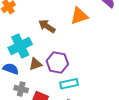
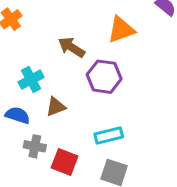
cyan cross: (20, 46) -> (31, 80), size x0.7
purple hexagon: (57, 62) -> (104, 77), moved

